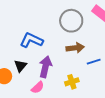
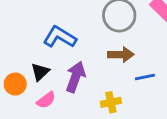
pink semicircle: (38, 87) -> (46, 100), moved

